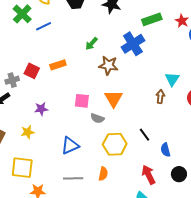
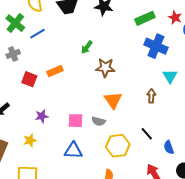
blue cross: (133, 44) -> (156, 46), moved, turned -30
gray cross: (12, 80) -> (13, 54), moved
brown arrow: (160, 97) -> (151, 96), moved
pink square: (82, 101) -> (75, 121), moved
blue triangle: (70, 146) -> (73, 151), turned 30

